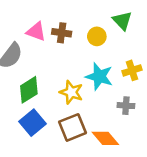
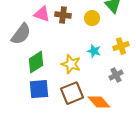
cyan star: (99, 76) -> (94, 51), size x0.6
gray cross: (126, 106) -> (116, 75), turned -32
blue square: (33, 123) -> (39, 89), turned 35

